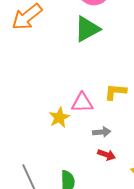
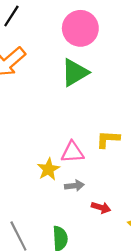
gray arrow: (102, 132) -> (74, 186), moved

